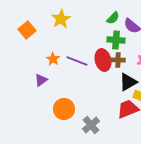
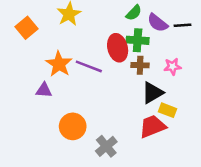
orange star: (53, 59) -> (59, 64), size x1.5
red ellipse: (103, 60) -> (118, 48), moved
purple triangle: (41, 80) -> (44, 90), turned 40

